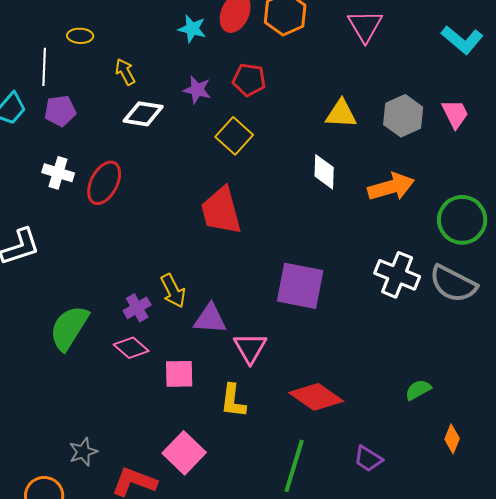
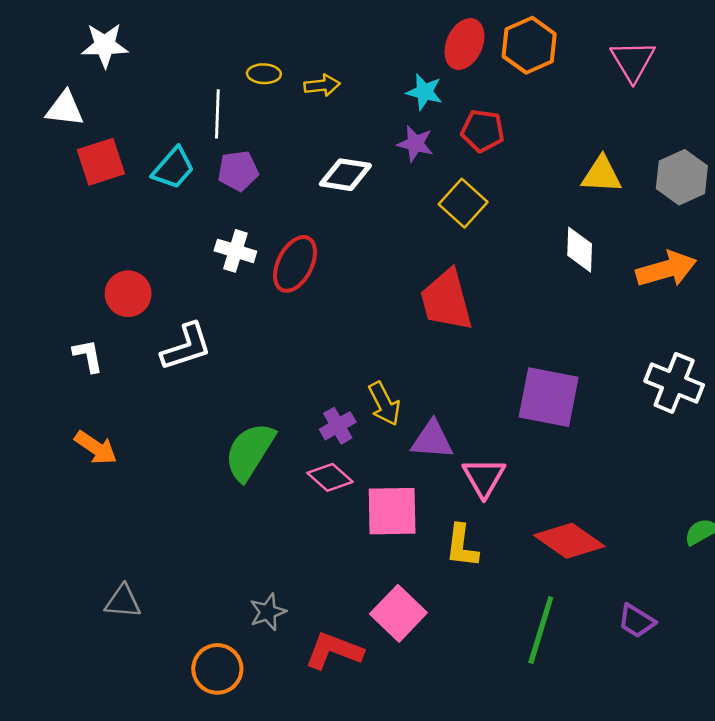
cyan star: (192, 29) -> (424, 92), moved
yellow arrow: (125, 72) -> (322, 85), moved, turned 112
pink square: (179, 374) -> (392, 511), size x1.4

